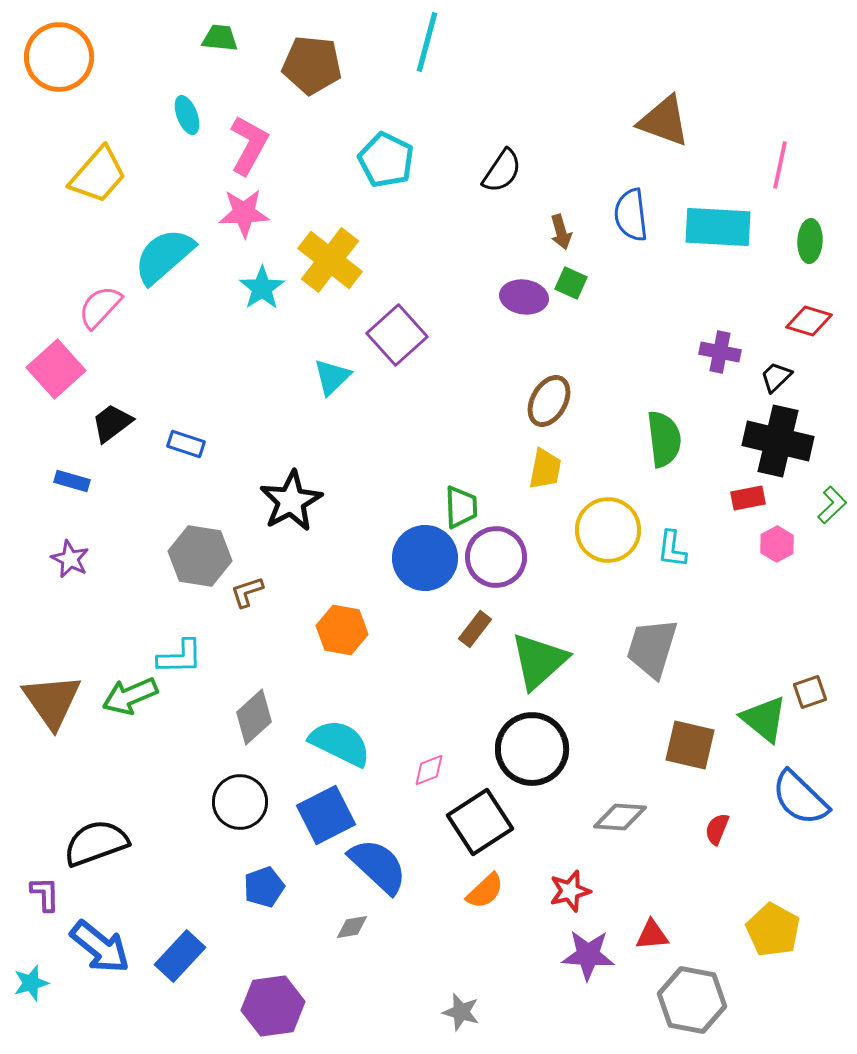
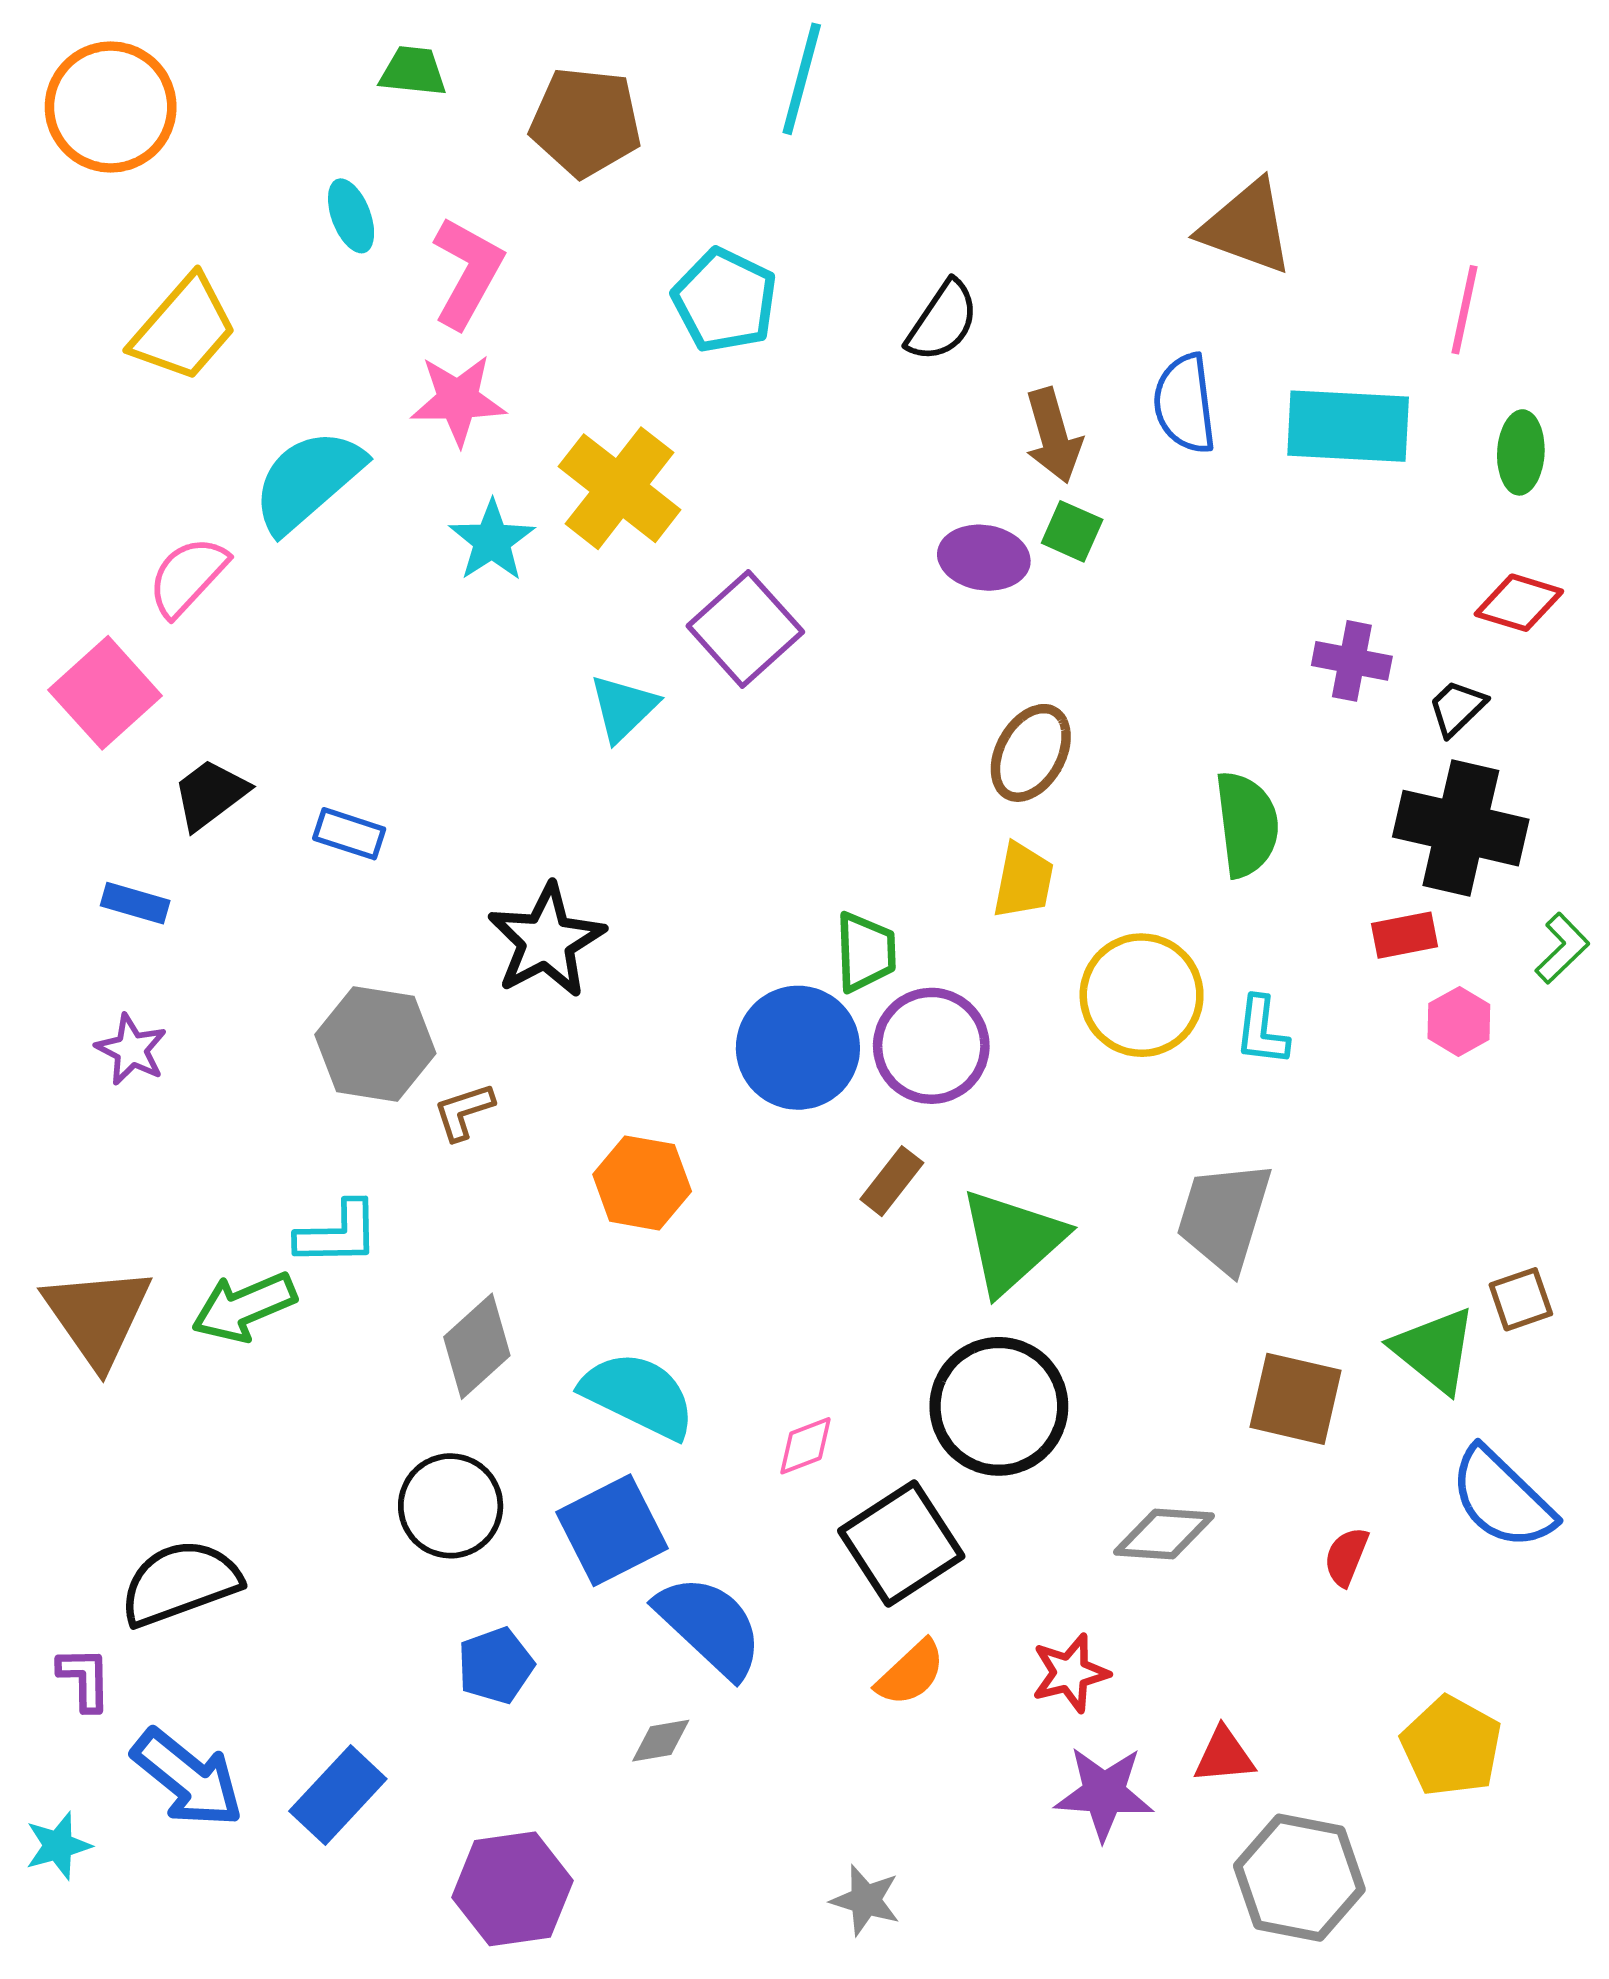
brown arrow: (561, 232) -> (1053, 436), size x1.4

